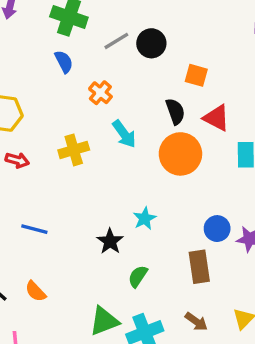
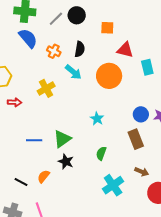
blue semicircle: (64, 62) -> (28, 38), size x1.5
black semicircle: (175, 111) -> (80, 49), moved, turned 42
black star: (110, 241) -> (66, 162), moved
orange semicircle: (36, 291) -> (43, 176), turned 96
green triangle: (104, 321) -> (62, 139), moved

